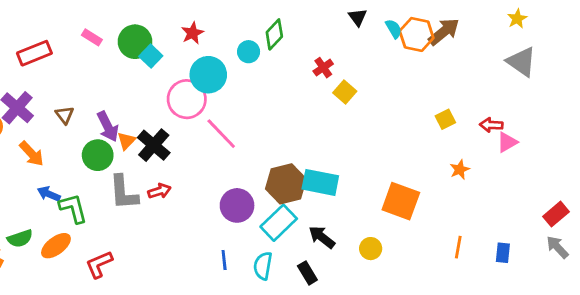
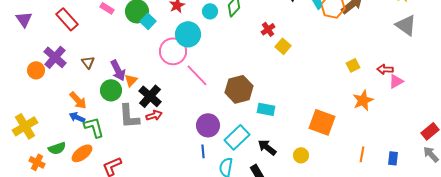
cyan circle: (249, 52) -> (210, 11), moved
red rectangle: (34, 53) -> (67, 19), turned 70
black cross: (154, 145) -> (150, 96), moved
orange arrow: (32, 154) -> (78, 100), moved
orange star: (460, 170) -> (363, 100), size x1.5
cyan rectangle: (320, 182) -> (266, 109), size x0.7
brown hexagon: (286, 184) -> (239, 89), moved
blue line: (224, 260) -> (203, 151), moved

